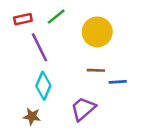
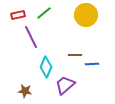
yellow circle: (97, 32) -> (86, 15), moved
cyan diamond: (43, 86) -> (46, 67), moved

